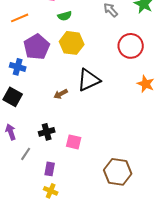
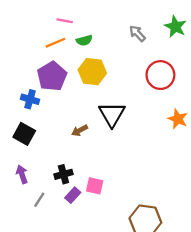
orange line: (20, 18) -> (55, 43), moved
black triangle: (89, 80) -> (112, 114), turned -35
purple rectangle: (50, 169) -> (73, 195), moved, turned 32

